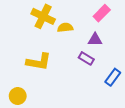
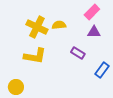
yellow cross: (43, 16) -> (37, 27), moved
purple triangle: (95, 40) -> (94, 32), moved

